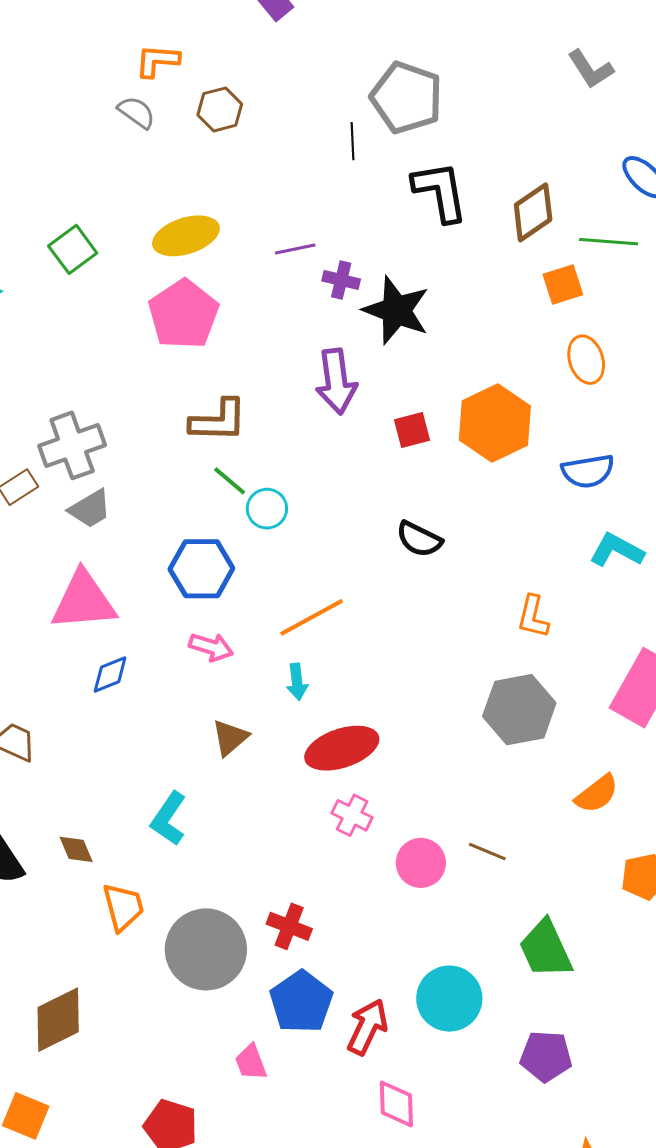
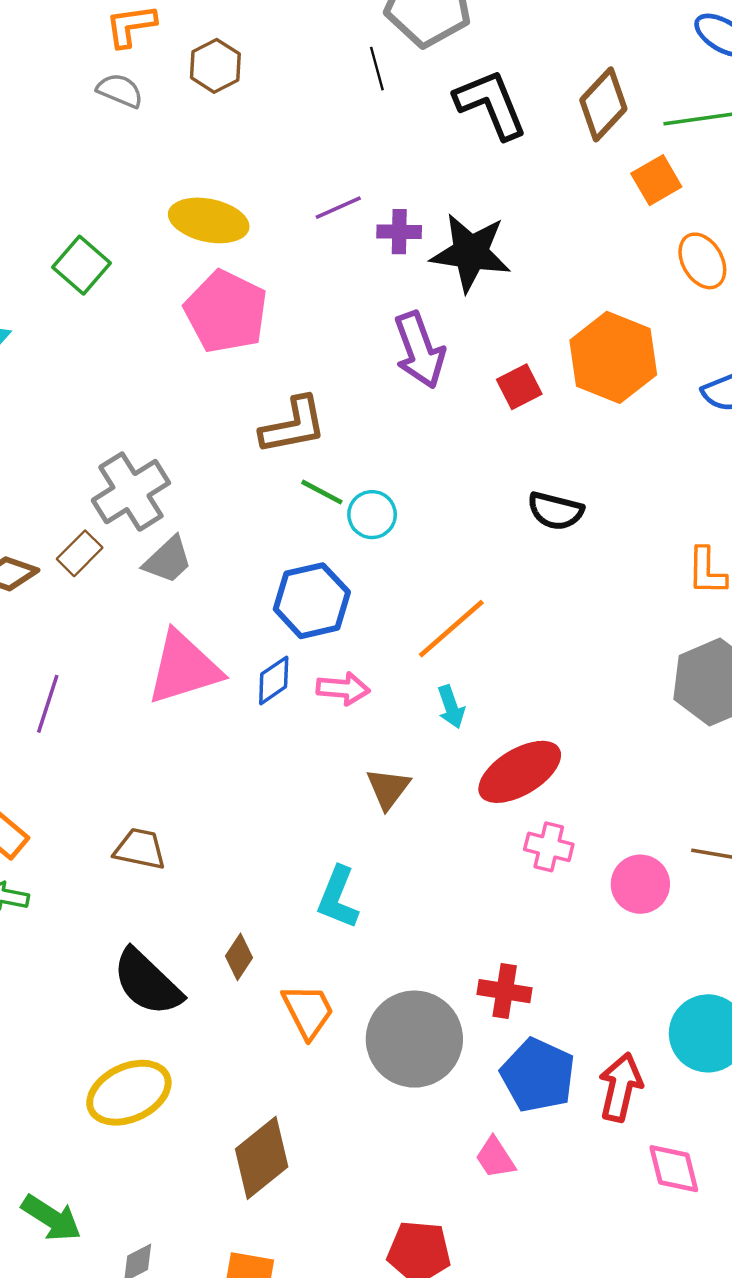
yellow ellipse: (186, 236) -> (209, 220), turned 42
blue diamond: (110, 674) -> (274, 680), moved
brown diamond: (76, 849) -> (239, 957), turned 69

